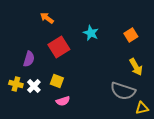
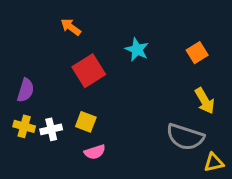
purple semicircle: (29, 59) -> (26, 90), moved
white cross: (34, 86) -> (51, 129), turned 32

